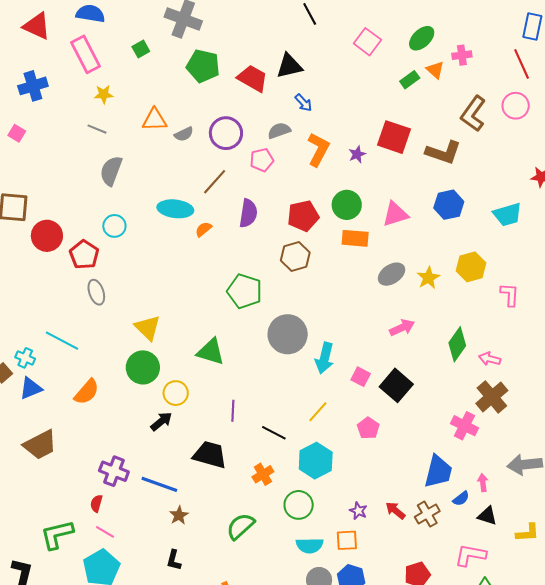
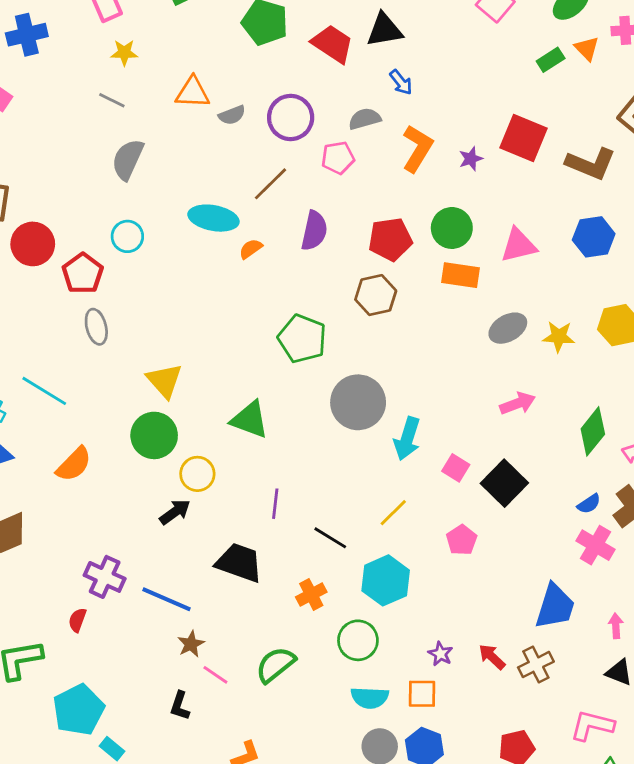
yellow star: (428, 278) -> (559, 337), turned 30
blue semicircle: (461, 499) -> (589, 504), moved
pink line: (105, 532) -> (215, 675), moved

